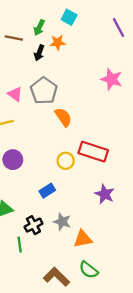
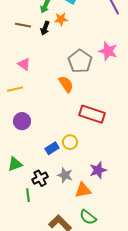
brown line: (14, 38) -> (23, 25), moved
gray pentagon: (44, 91) -> (80, 61), moved
yellow circle: (66, 161) -> (70, 142), moved
purple star: (105, 194) -> (98, 170), moved, turned 30

